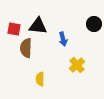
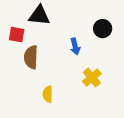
black circle: (94, 24) -> (103, 29), moved
black triangle: (38, 26) -> (39, 15), moved

